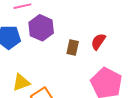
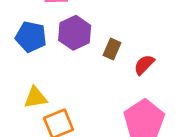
brown rectangle: (73, 48) -> (112, 49), moved

